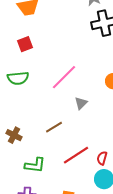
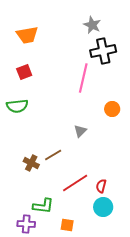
pink line: (64, 77) -> (83, 78), moved, turned -32
brown cross: (14, 135) -> (31, 163), moved
green L-shape: (35, 165) -> (43, 206), moved

